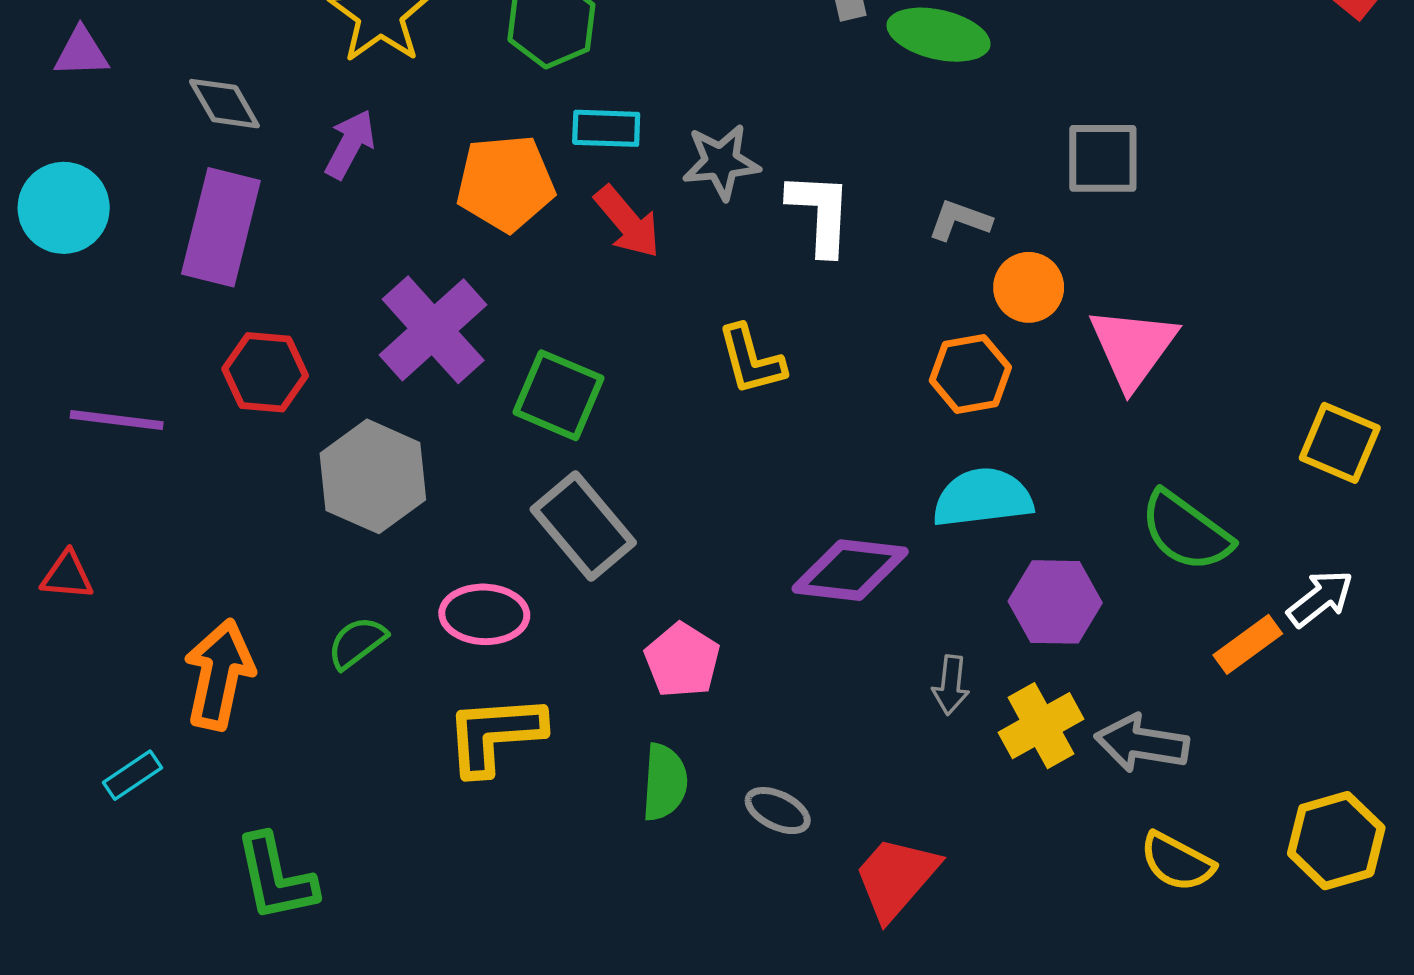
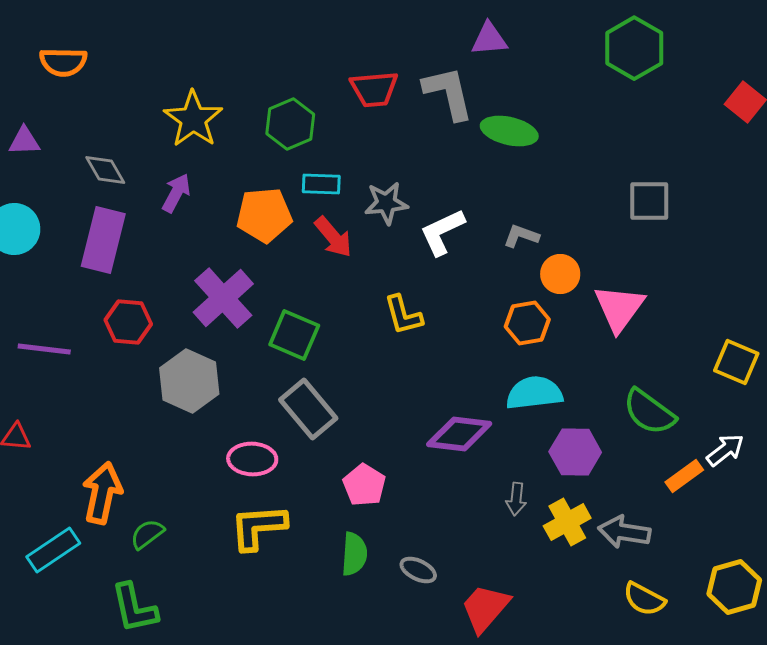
gray square: (1103, 158) -> (649, 201), moved
white L-shape: (820, 213) -> (442, 232), turned -118
green semicircle: (357, 643) -> (147, 534), moved
cyan rectangle: (133, 775) -> (53, 550), size x1.6

